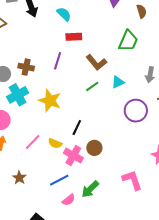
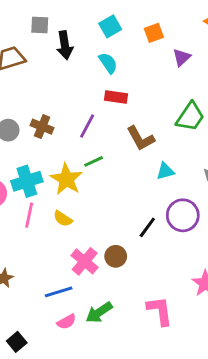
green line: (92, 86) -> (94, 161), moved
cyan cross: (18, 95) -> (27, 181), moved
black line: (77, 128) -> (147, 227), moved
pink line: (33, 142) -> (29, 215), moved, turned -42
yellow semicircle: (55, 143) -> (63, 219), moved

